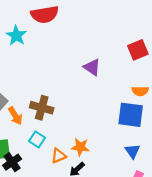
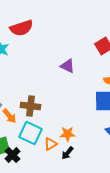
cyan square: (37, 139) -> (30, 133), size x1.6

